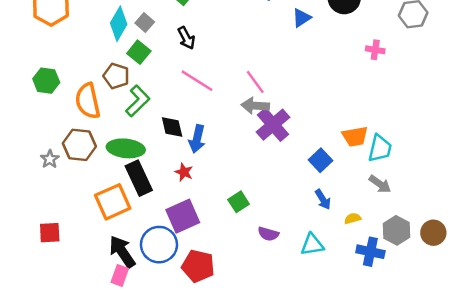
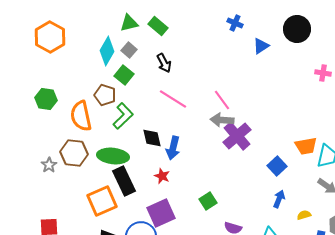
blue arrow: (323, 199) -> (279, 199), turned -126

